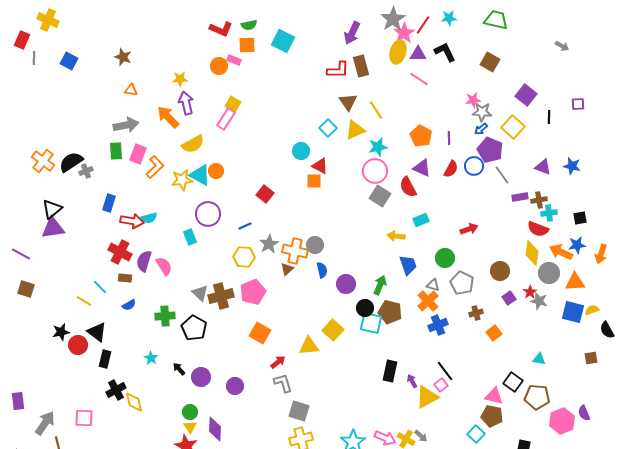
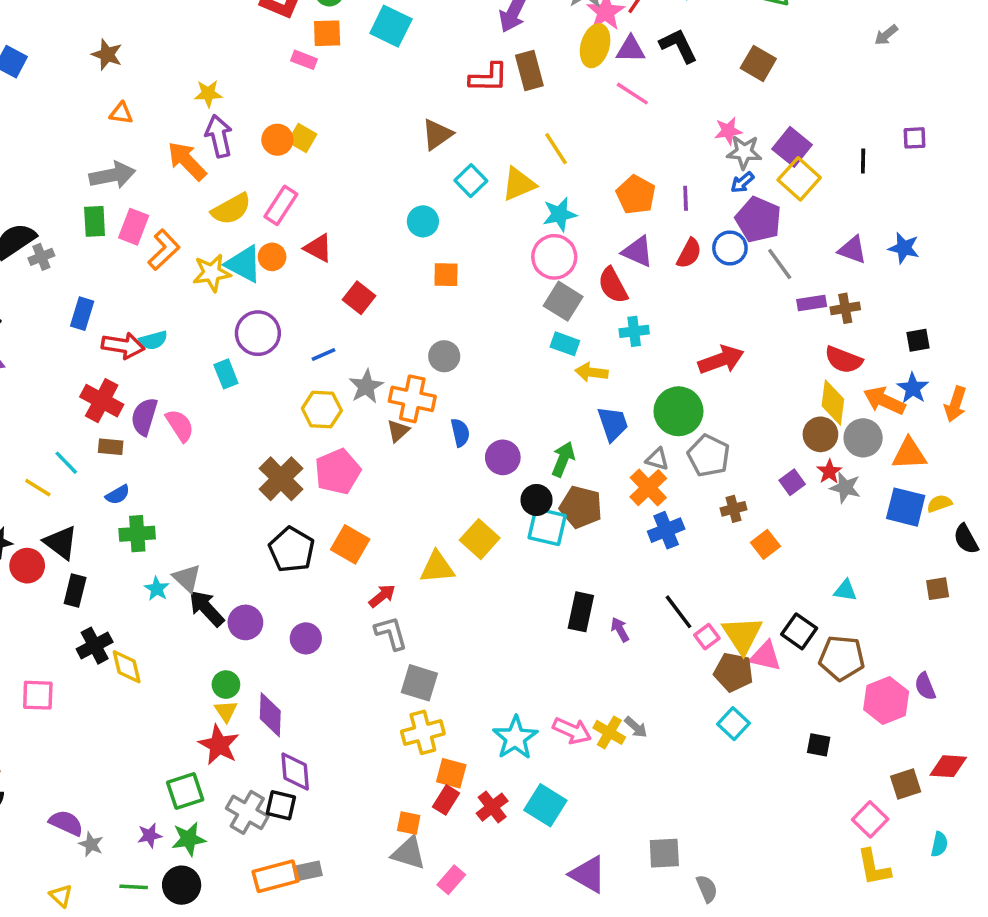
gray arrow: (562, 46) -> (886, 35), turned 112
orange circle: (219, 66) -> (277, 140), moved
purple square: (526, 95) -> (792, 147), moved
brown triangle: (348, 102) -> (437, 134), moved, turned 30
pink rectangle: (226, 119) -> (281, 205), moved
red triangle: (320, 166) -> (318, 248), moved
cyan cross: (549, 213) -> (634, 331), moved
cyan rectangle: (421, 220) -> (565, 344), moved, turned 42
red arrow: (469, 229) -> (721, 360), size x1.4
gray circle: (315, 245) -> (444, 356), moved
blue star: (577, 245) -> (913, 388), turned -30
green circle: (445, 258) -> (678, 411), size x1.4
brown circle: (500, 271) -> (820, 434), moved
gray triangle: (200, 293) -> (187, 578), moved
brown cross: (221, 296) -> (281, 479), turned -30
green cross: (165, 316) -> (137, 534), moved
black pentagon: (194, 328) -> (292, 550), moved
black arrow: (179, 369) -> (206, 608), size x1.6
pink square: (441, 385) -> (707, 637), moved
yellow triangle: (427, 397) -> (742, 635), moved, turned -35
brown pentagon: (492, 416) -> (733, 672), moved

